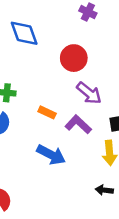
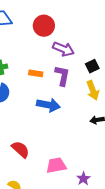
purple L-shape: (78, 124) -> (62, 76), turned 75

